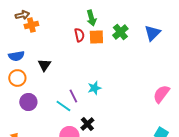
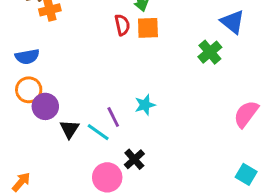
green cross: (120, 32) -> (210, 52), moved
blue triangle: (152, 33) -> (233, 22), turned -36
black triangle: (44, 65) -> (69, 129), moved
purple circle: (28, 102) -> (45, 106), moved

